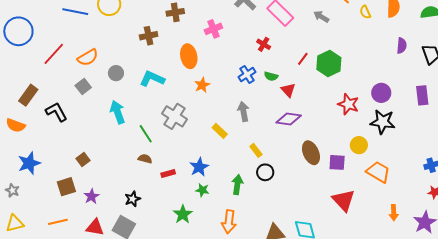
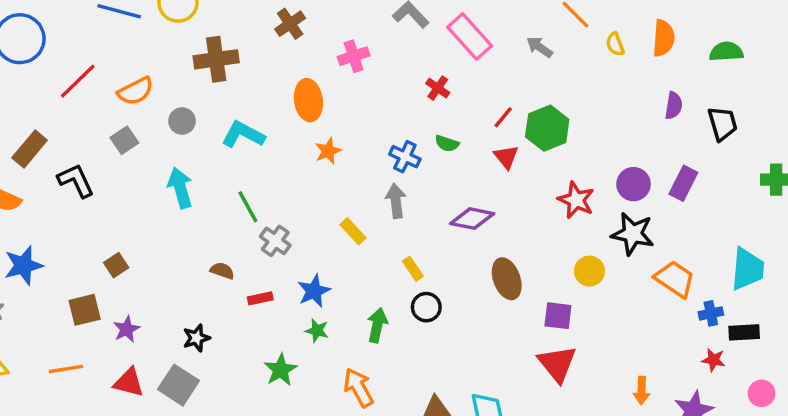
brown cross: (175, 12) -> (290, 24), turned -30
brown cross: (149, 36) -> (216, 59), moved, size x1.4
blue cross: (247, 75) -> (405, 157), moved, turned -36
red triangle: (288, 90) -> (506, 157), moved
purple rectangle: (422, 95) -> (683, 183), moved, turned 30
gray cross: (175, 116) -> (275, 241), moved, size x0.7
green line: (146, 134) -> (248, 207), moved
purple square: (337, 162) -> (558, 316), moved
orange trapezoid: (378, 172) -> (675, 279), moved
orange arrow: (229, 222) -> (359, 388), turned 140

